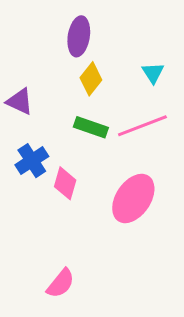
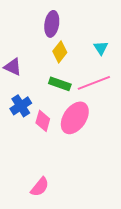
pink ellipse: (133, 198) -> (75, 118), moved

